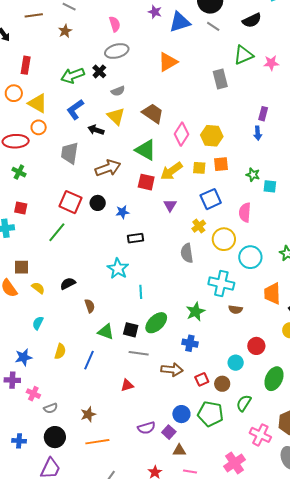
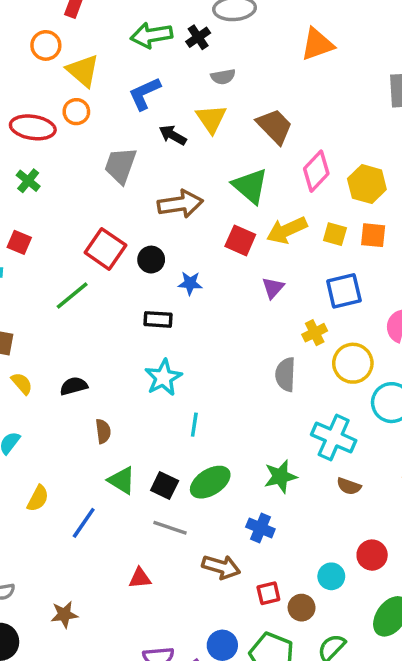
black rectangle: (136, 238) -> (158, 319), moved

